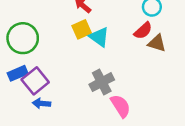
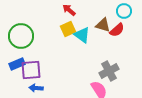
brown triangle: (157, 43) -> (103, 25), moved
purple square: (35, 81) -> (31, 70), turned 35
gray cross: (102, 82) -> (109, 71), moved

